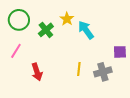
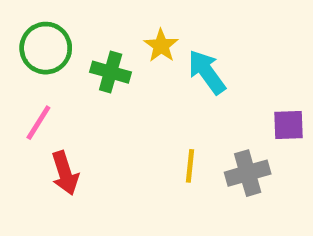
green cross: (46, 30) -> (111, 72), turned -35
red arrow: (37, 72) -> (65, 173), moved

